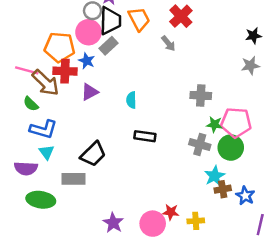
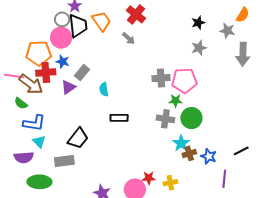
gray rectangle: (109, 46) -> (82, 73), moved
pink pentagon: (236, 123) -> (184, 81), moved

